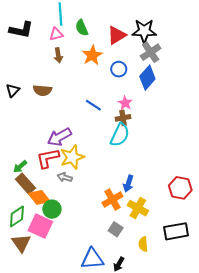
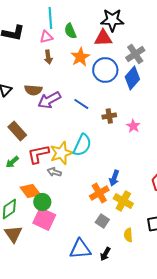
black star: (144, 31) -> (112, 20), moved
red triangle: (117, 35) -> (103, 38), turned 30
blue circle: (119, 69) -> (105, 70), size x1.6
pink star: (125, 103) -> (133, 126), moved
cyan semicircle: (120, 135) -> (82, 145), moved
purple arrow: (59, 137) -> (49, 100), moved
brown rectangle: (25, 184) -> (17, 131), moved
pink square: (40, 226) -> (44, 219), moved

